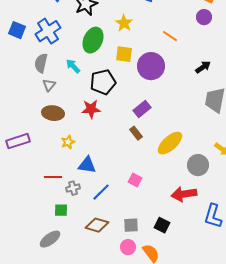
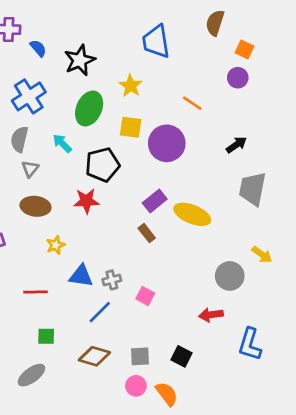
yellow ellipse: (170, 143) -> (192, 214), moved, turned 64
gray cross: (73, 188) -> (112, 280), moved
red arrow: (184, 194) -> (211, 315), size x0.7

